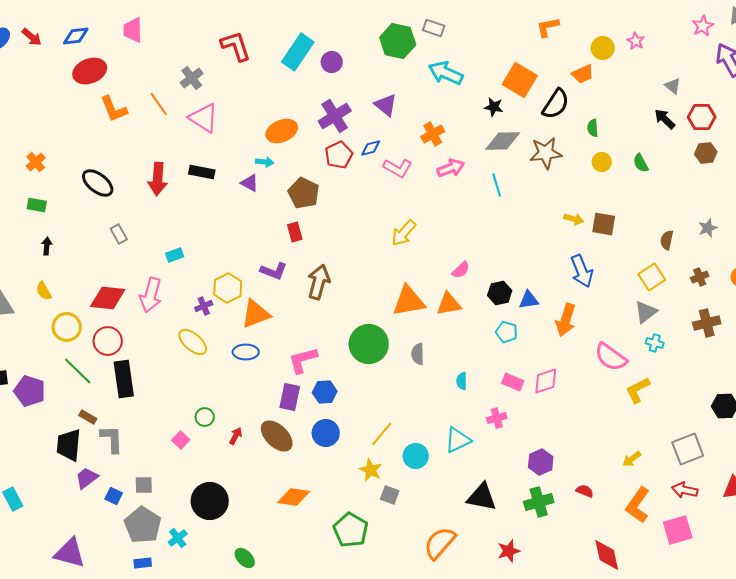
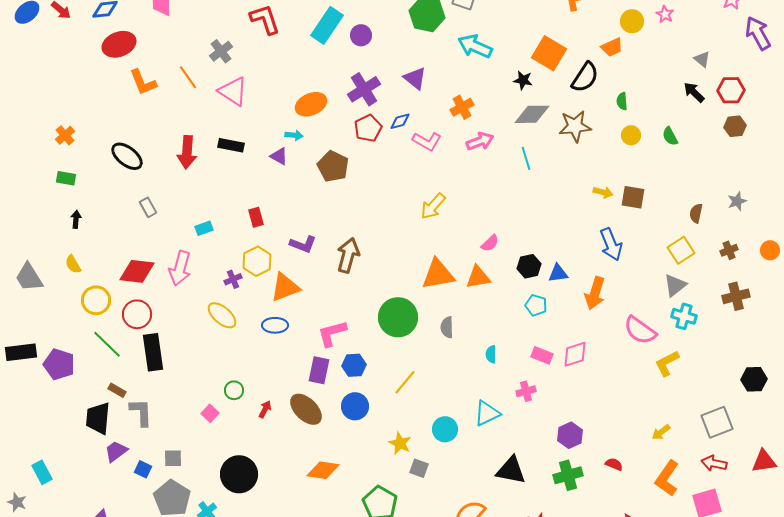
red rectangle: (295, 232) -> (256, 217), moved
cyan cross: (655, 343) -> (684, 316), size x1.4
yellow line: (382, 434) -> (405, 382), moved

